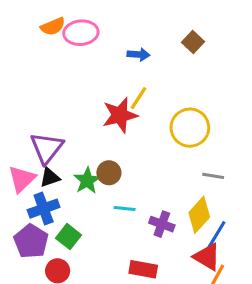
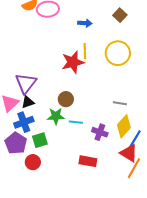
yellow line: (139, 98) -> (85, 51), turned -35
yellow circle: (190, 128) -> (118, 53), moved
gray line: (213, 176) -> (120, 103), moved
green star: (87, 181) -> (56, 116), moved, turned 30
green square: (68, 237) -> (40, 140), turned 35

